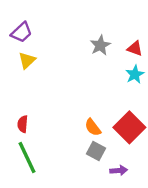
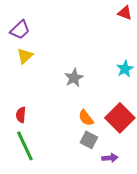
gray star: (100, 45) -> (74, 78), moved
red triangle: (135, 49) -> (125, 13), moved

